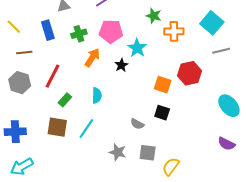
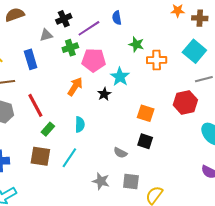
green cross: (79, 34) -> (70, 48), moved
red hexagon: (189, 73) -> (185, 102), moved
red line: (53, 76) -> (35, 105), turned -55

